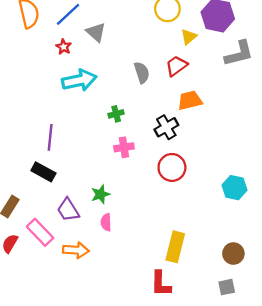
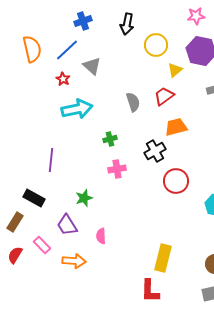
red circle: (172, 167) -> (176, 181), moved
black rectangle: (43, 172) -> (34, 198), moved
green star: (100, 194) -> (84, 198), moved
pink rectangle: (40, 232) -> (42, 245), size x0.7

